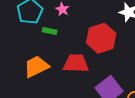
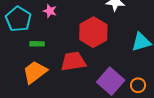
green rectangle: (50, 31) -> (37, 44), moved

